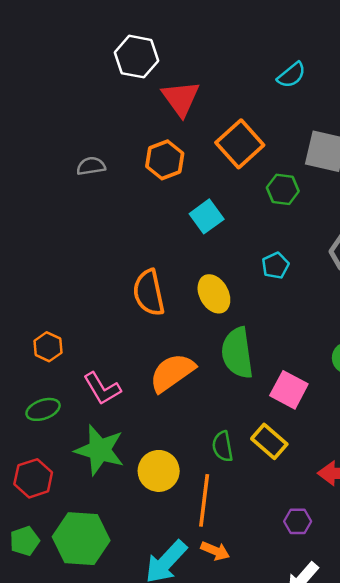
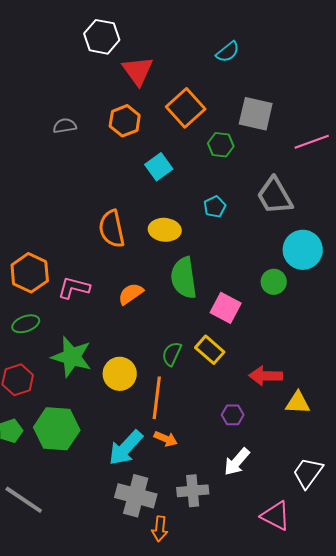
yellow ellipse: (214, 294) -> (165, 230), turned -56
orange hexagon: (48, 347) -> (30, 273), size x1.6
orange semicircle: (172, 373) -> (131, 294), size x0.7
pink L-shape: (102, 389) -> (74, 288), moved, turned 136
green semicircle: (223, 446) -> (172, 354), turned 35

